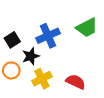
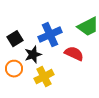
red semicircle: (76, 82) -> (74, 54), moved

